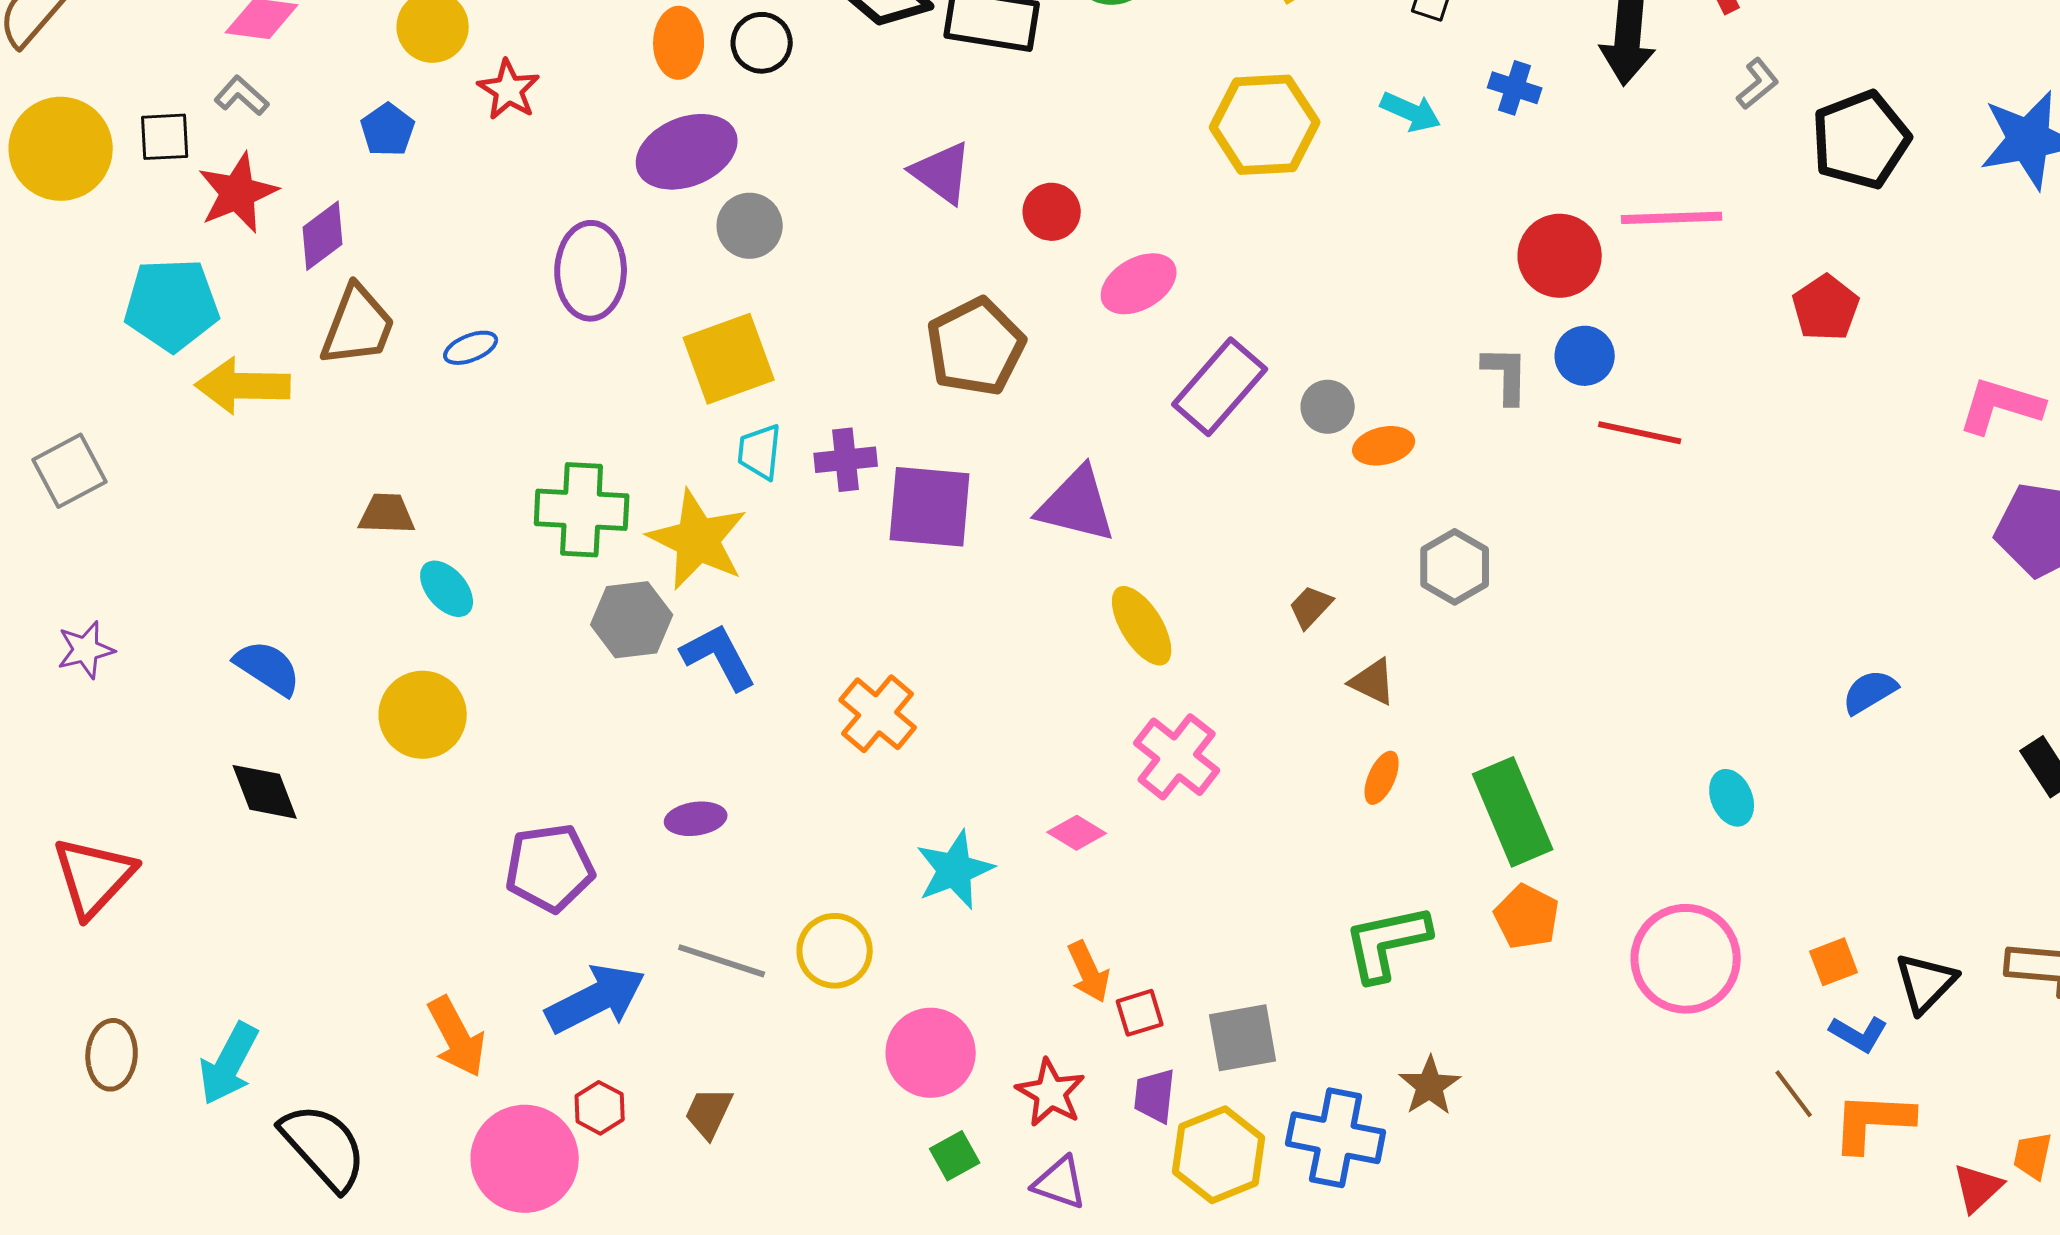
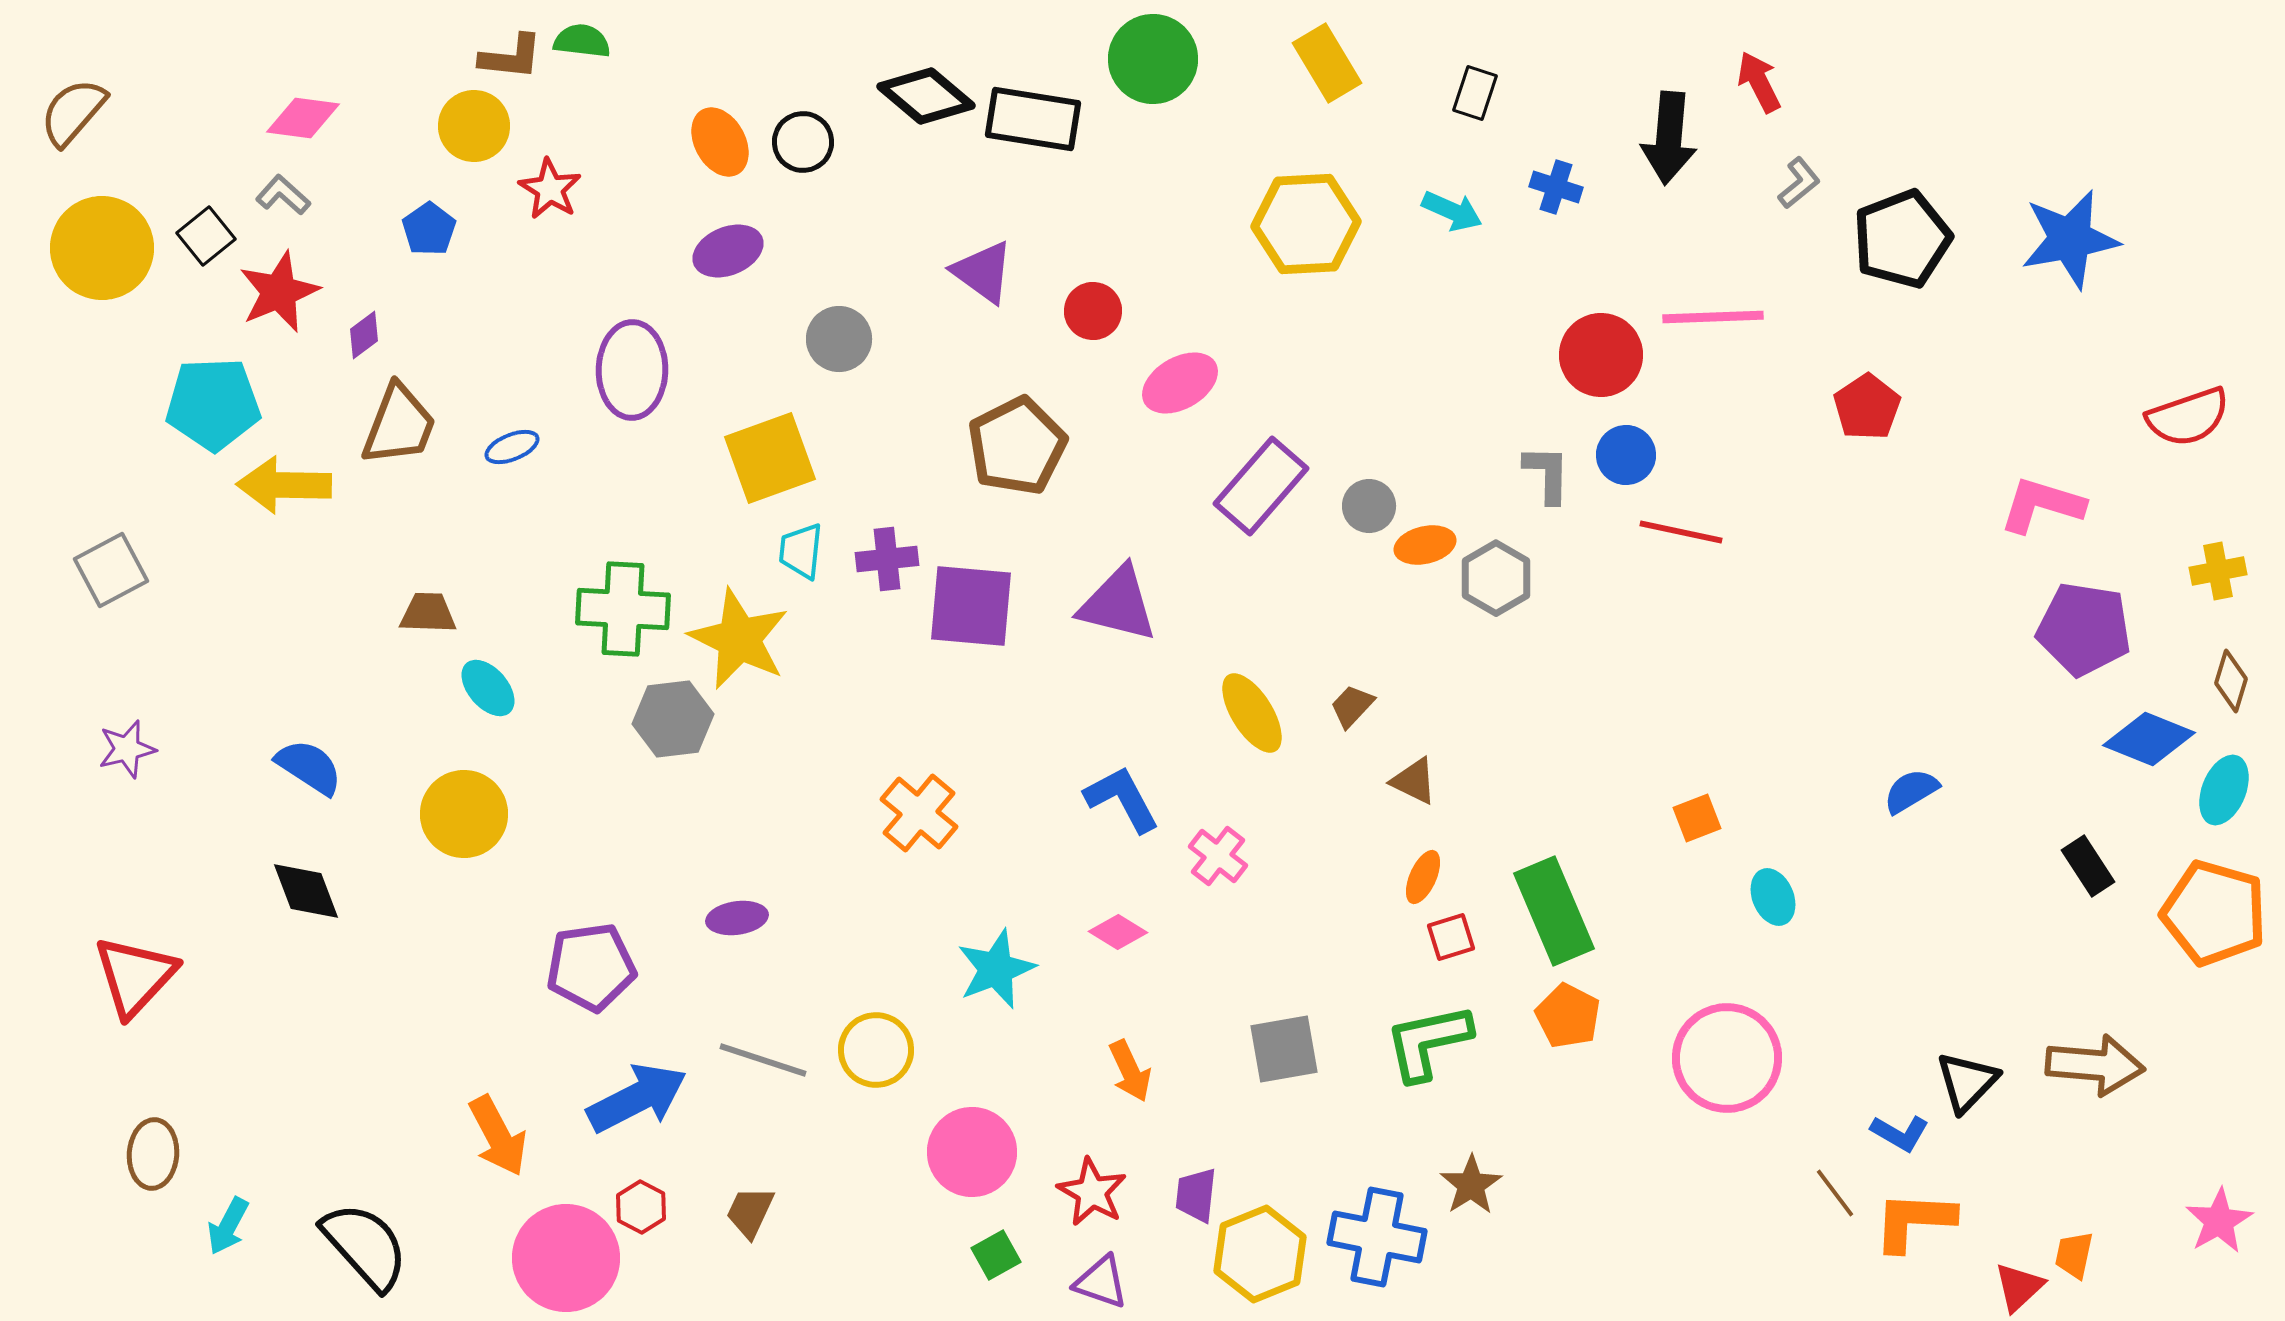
orange ellipse: (679, 43) -> (720, 142), turned -30
black square: (165, 137) -> (206, 236), turned -36
purple ellipse: (687, 152) -> (728, 251), size x0.7
gray circle: (750, 226) -> (839, 339), moved
purple diamond: (323, 236) -> (364, 335), size x0.7
gray hexagon: (1455, 567) -> (1496, 578), moved
yellow ellipse: (1142, 626) -> (1252, 713), moved
blue L-shape: (719, 657) -> (1122, 799), moved
pink cross: (1177, 757) -> (1218, 856), size x0.7
orange square: (1834, 962) -> (1697, 818), moved
red square: (1140, 1013) -> (1451, 937), moved
gray square: (1243, 1038) -> (1284, 1049), moved
cyan arrow: (229, 1064) -> (228, 1226), moved, size x0.7

